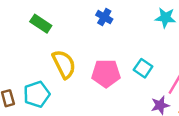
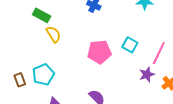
yellow semicircle: (64, 64) -> (53, 34), moved, size x0.7

